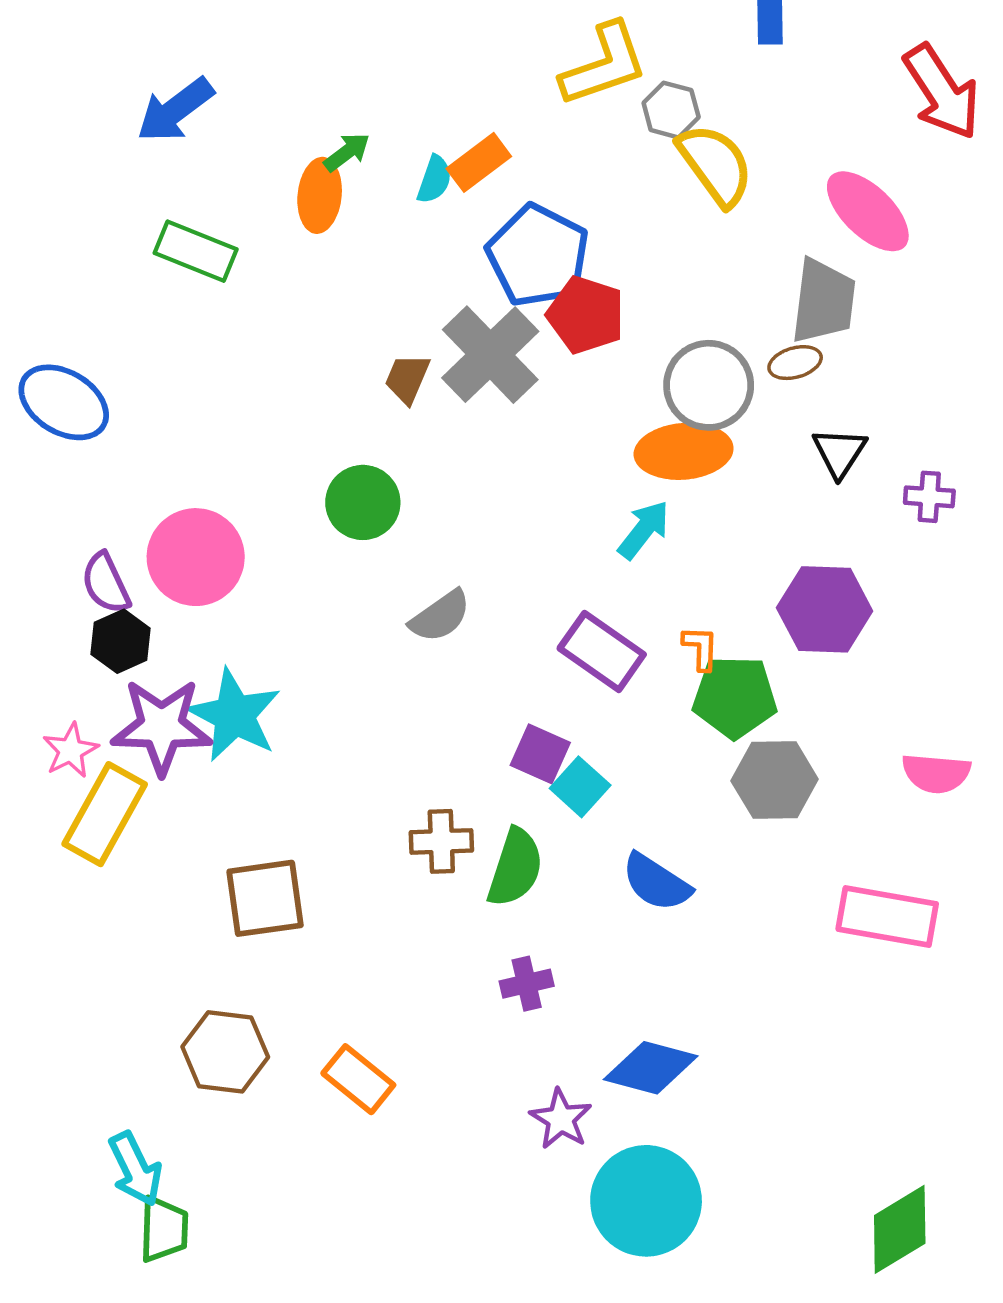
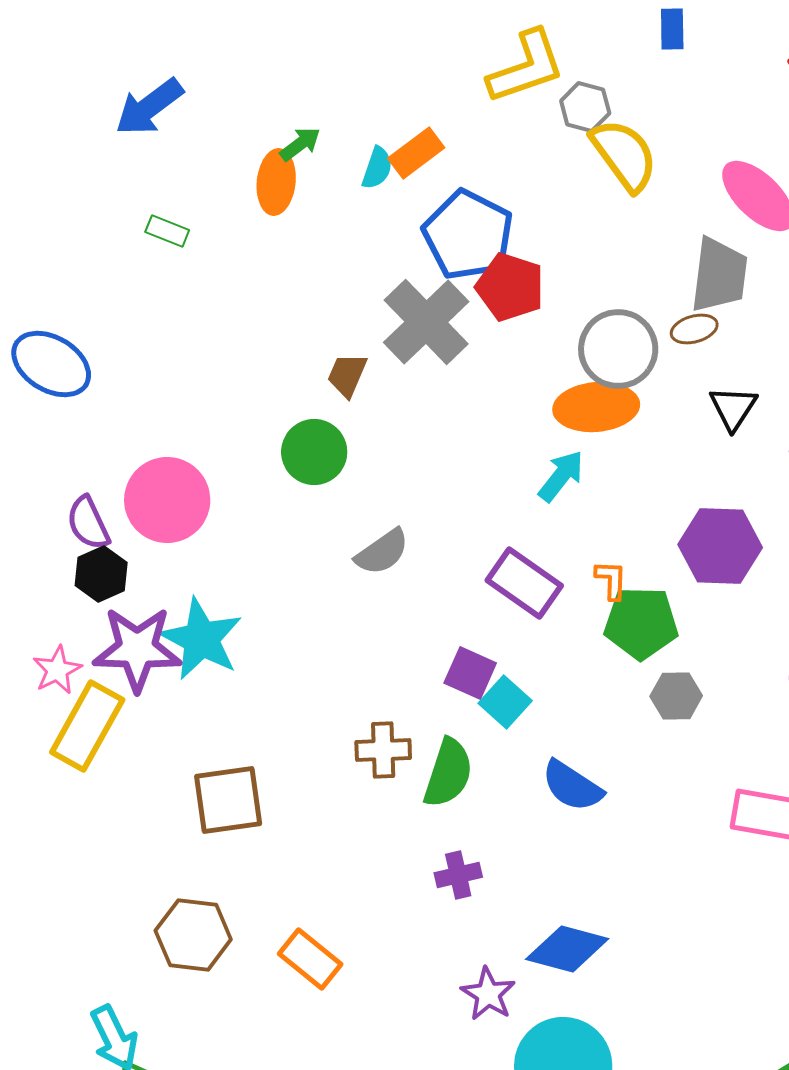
green rectangle: (196, 251) -> (167, 231), size x0.6
brown trapezoid: (407, 379) -> (347, 375), moved
gray hexagon: (775, 780) -> (676, 696), size x0.7

